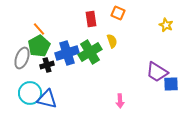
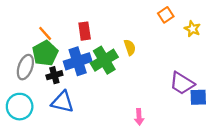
orange square: (118, 13) -> (166, 15), moved, turned 32
red rectangle: (91, 19) -> (85, 31), moved
cyan circle: (30, 93) -> (20, 107), moved
blue triangle: (47, 99) -> (62, 102), moved

